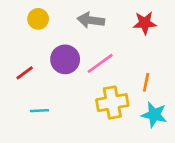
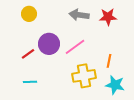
gray arrow: (91, 20) -> (79, 15), moved
red line: (25, 73) -> (28, 54), moved

